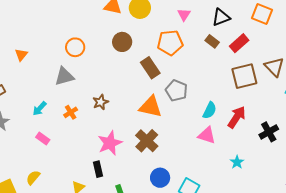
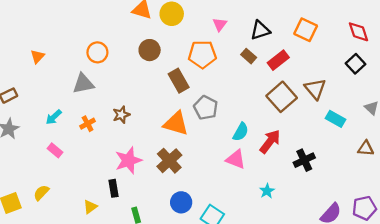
brown square: (244, 76) -> (282, 97), turned -32

